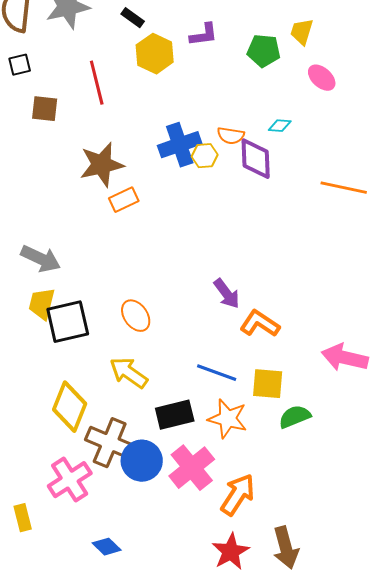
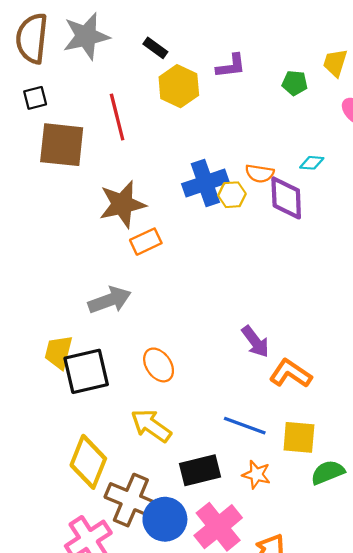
green pentagon: (264, 51) -> (295, 83), size x0.7
brown square: (45, 109) -> (62, 145), size x1.6
gray arrow: (41, 259) -> (110, 300), moved, turned -45
orange star: (228, 419) -> (256, 475), size x0.7

